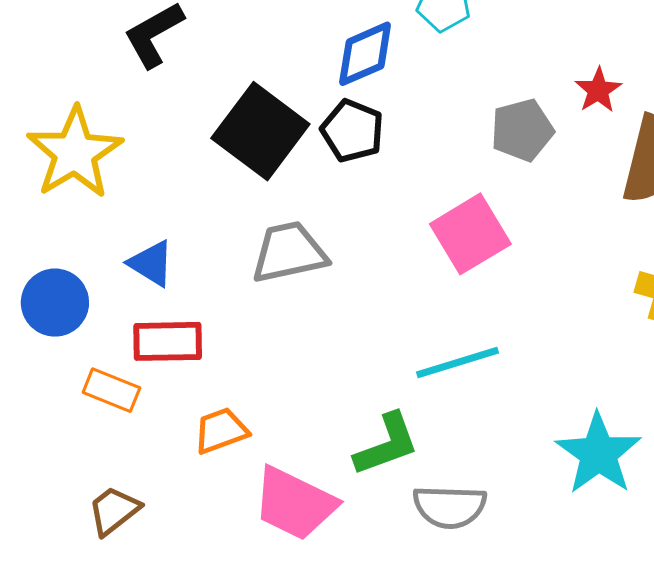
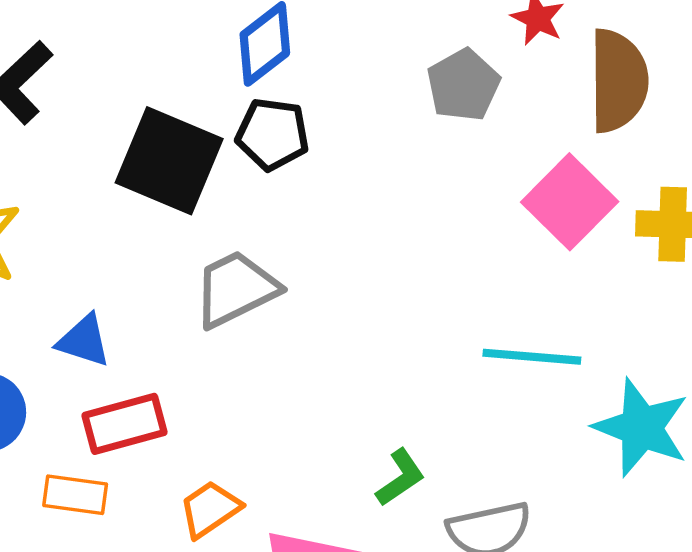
pink square: (470, 234) -> (570, 202), moved
cyan line: (458, 362) -> (532, 357), moved, turned 36
green L-shape: (387, 444) -> (400, 478), size x0.7

